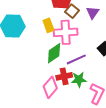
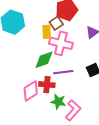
brown square: (72, 11) -> (56, 23), moved
green star: (79, 80) -> (58, 102), moved

